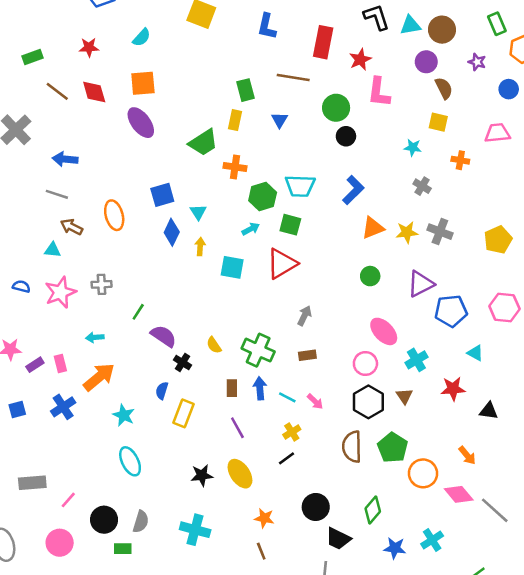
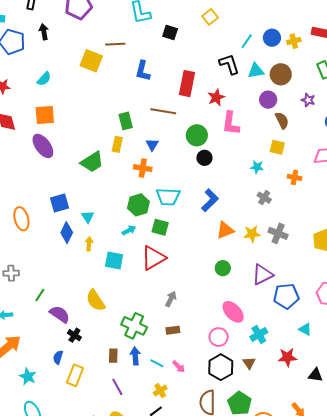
orange cross: (235, 167) -> (143, 168), moved
yellow semicircle: (214, 345) -> (96, 300), moved, size x1.6

